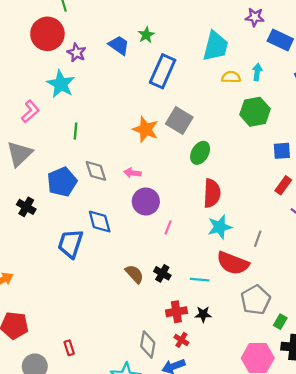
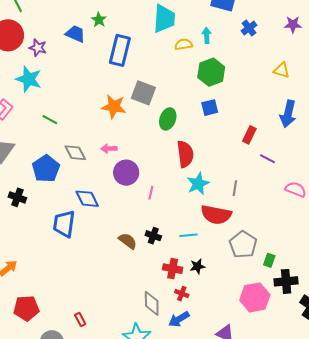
green line: (75, 131) -> (50, 120), turned -56
blue square: (282, 151) -> (210, 108), moved
red cross: (176, 312) -> (173, 269), turned 30

